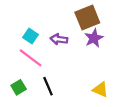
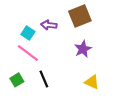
purple star: (94, 38) -> (83, 49), moved
purple arrow: (59, 39) -> (49, 25), moved

